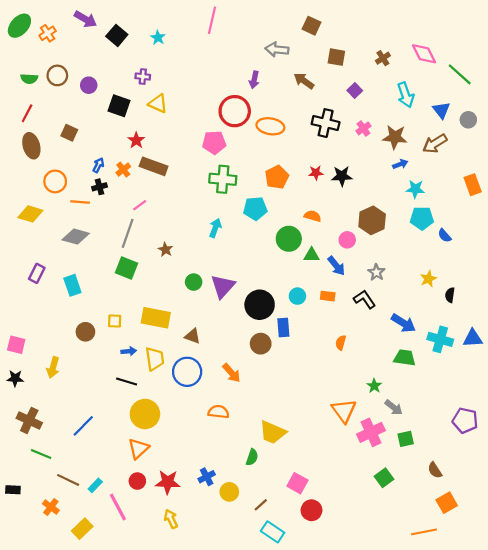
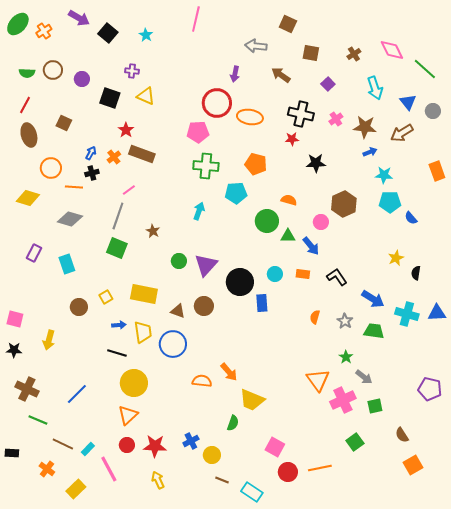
red star: (316, 173) -> (292, 139), moved
orange pentagon: (277, 177) -> (256, 164), turned -30
gray star: (376, 272) -> (345, 321), moved
yellow square: (115, 321) -> (106, 297), turned -32
brown circle: (261, 344) -> (204, 306), moved
orange arrow: (231, 373) -> (229, 372), moved
brown line: (261, 505) -> (222, 480), moved, turned 64
orange line: (424, 532) -> (320, 468), moved

